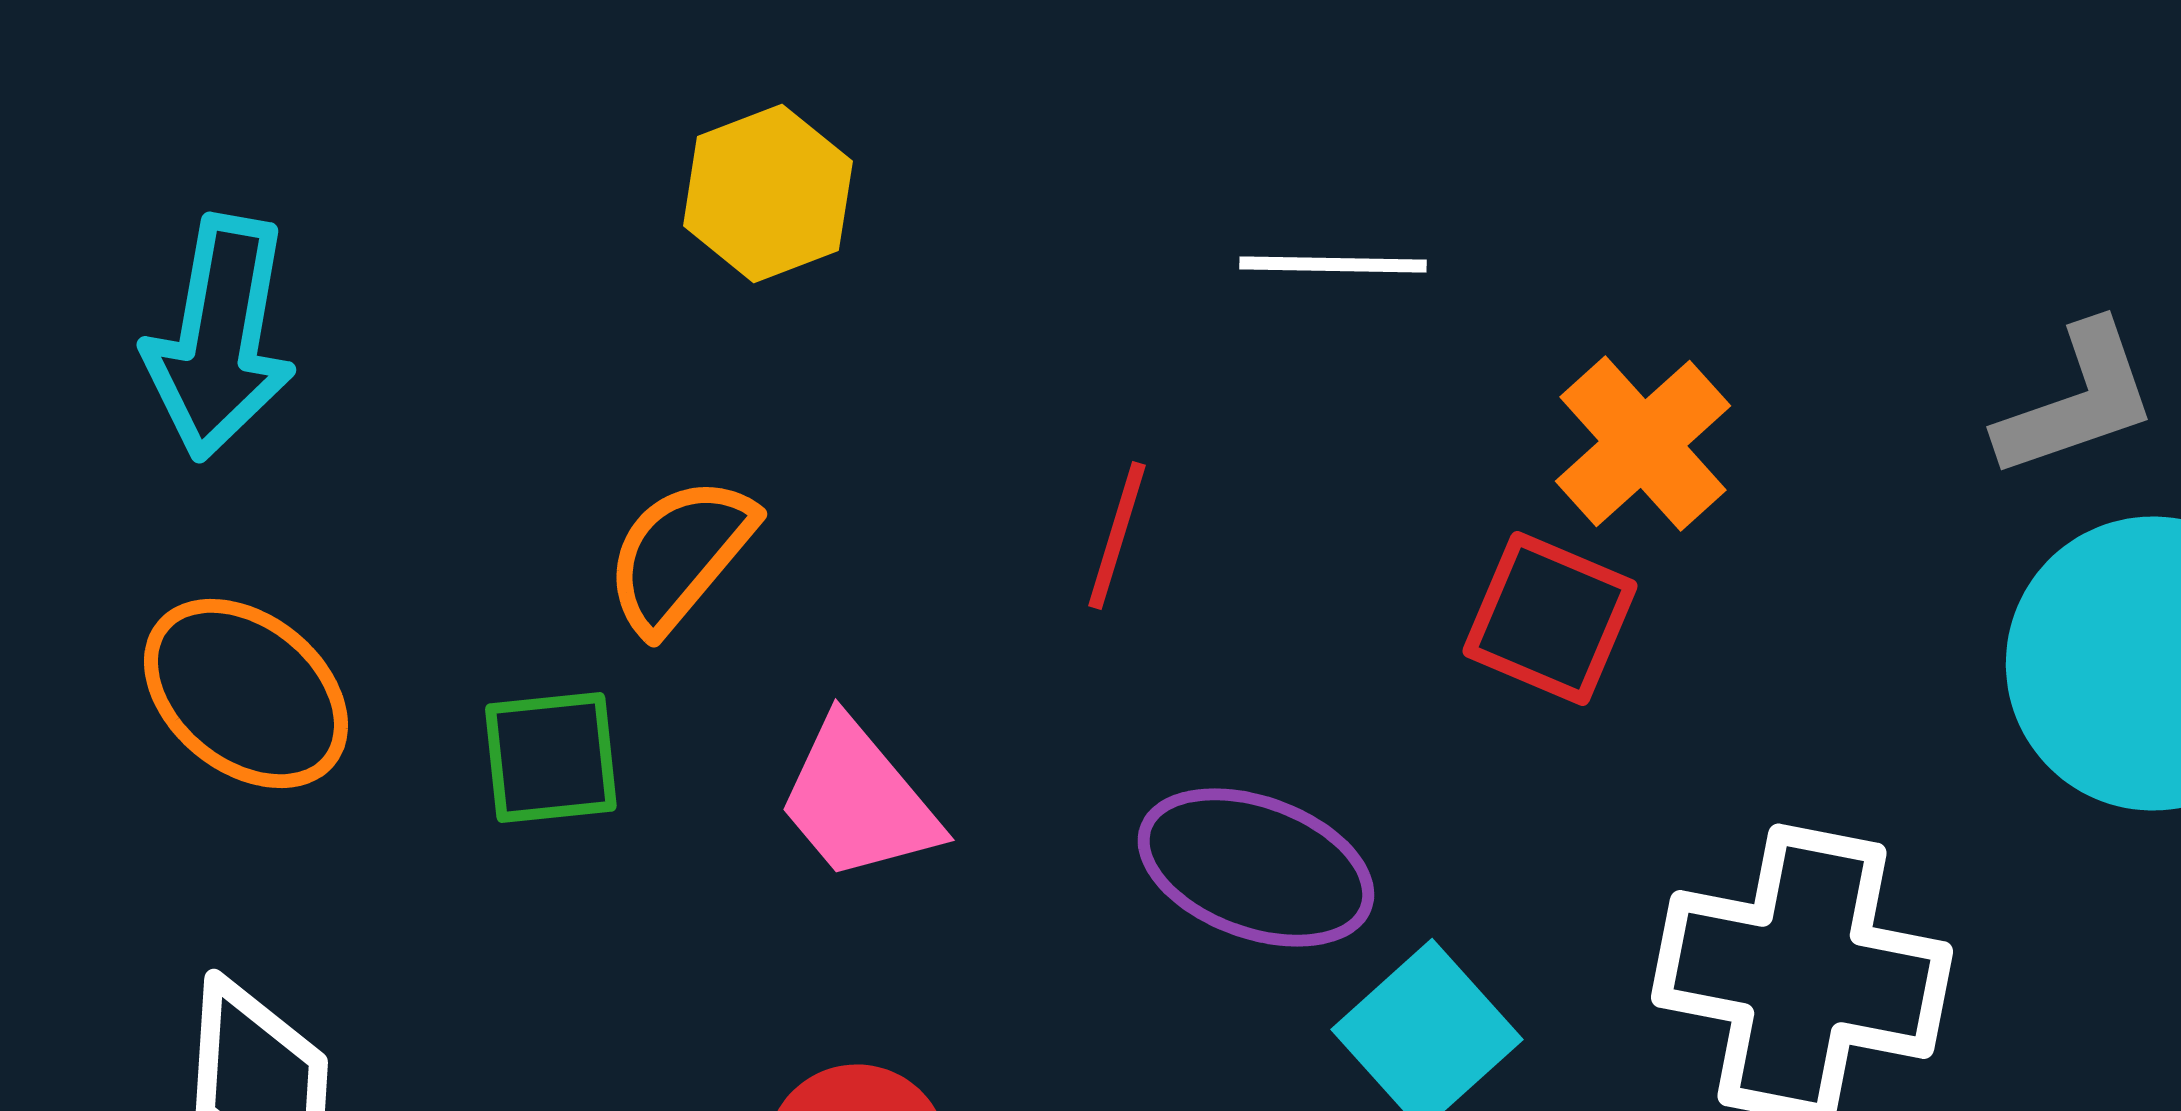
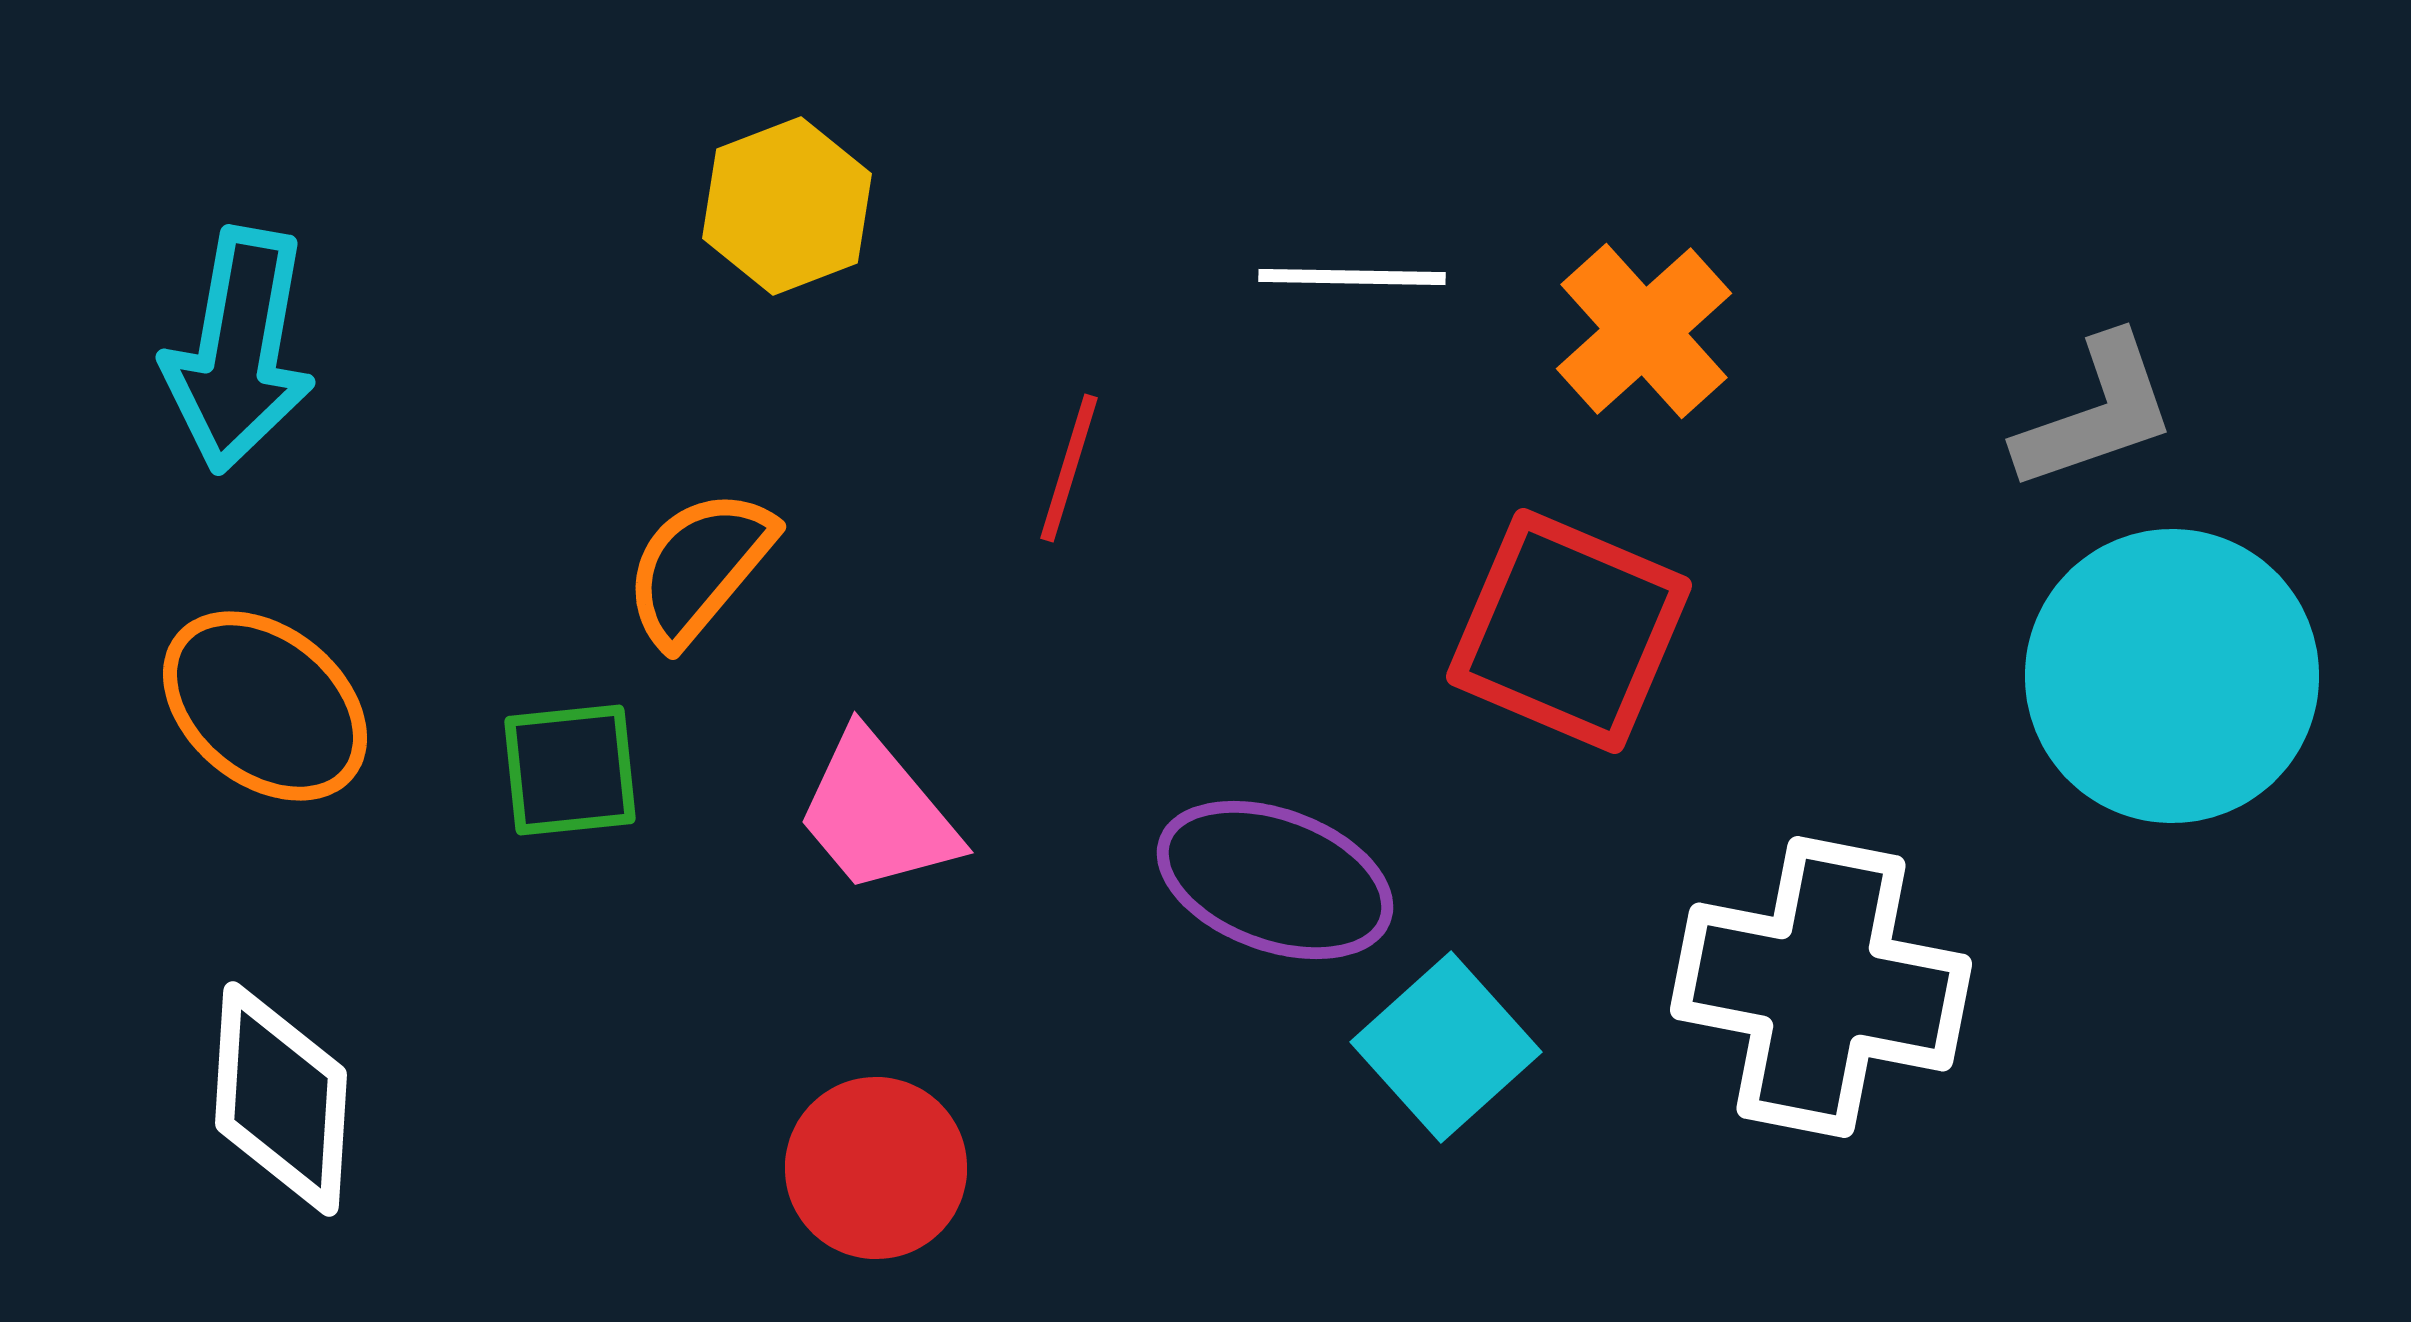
orange cross: (1643, 443) -> (1644, 331), moved
red line: (1117, 535) -> (1069, 468), moved
red square: (1550, 618) -> (1569, 631), size x1.4

